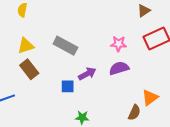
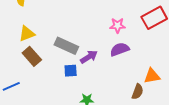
gray rectangle: (65, 46) -> (66, 46), moved
orange triangle: (150, 98) -> (152, 76), turned 30

